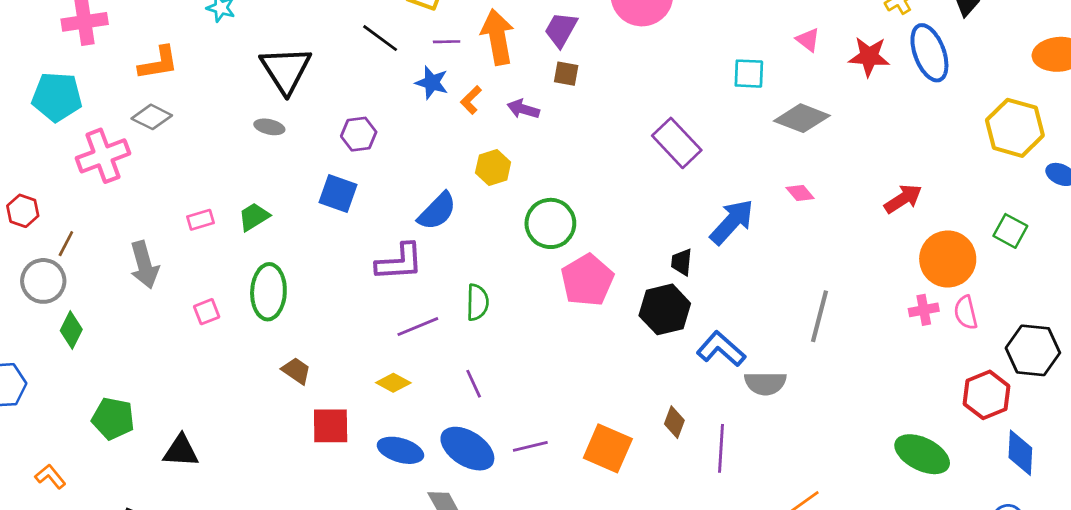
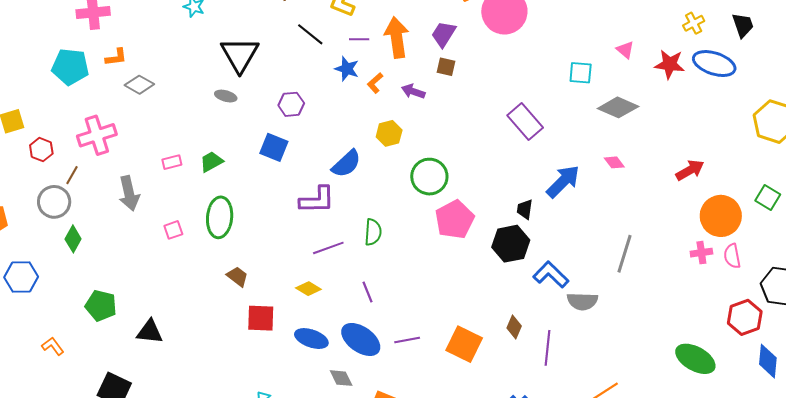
blue ellipse: (929, 53) -> (714, 64), turned -54
orange L-shape: (158, 63) -> (116, 57), moved, size x0.7
pink cross: (103, 156) -> (97, 135), moved

